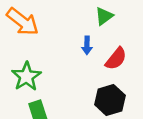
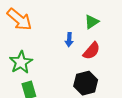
green triangle: (104, 16) -> (92, 22), moved

